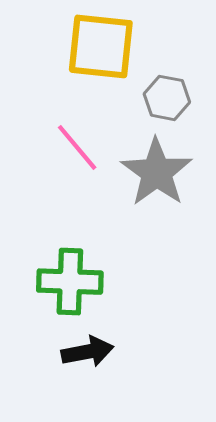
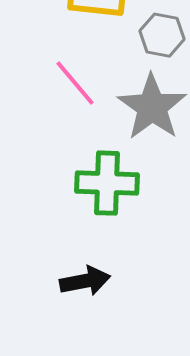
green cross: (70, 282) -> (107, 183), moved

